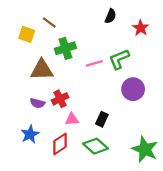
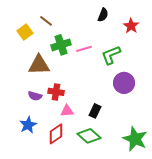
yellow square: (27, 34) -> (25, 32), turned 35
pink line: (94, 63) -> (84, 49), moved
red cross: (60, 99) -> (56, 92), turned 35

